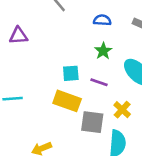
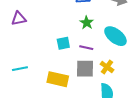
yellow rectangle: (67, 101) -> (58, 79), moved
gray square: (92, 122) -> (85, 69), moved

